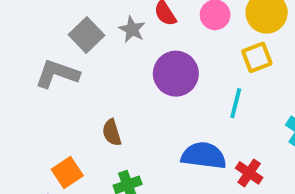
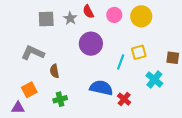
gray square: (87, 35) -> (46, 19), turned 36
yellow square: (257, 57) -> (139, 52), moved
gray L-shape: (57, 74) -> (33, 53), moved

